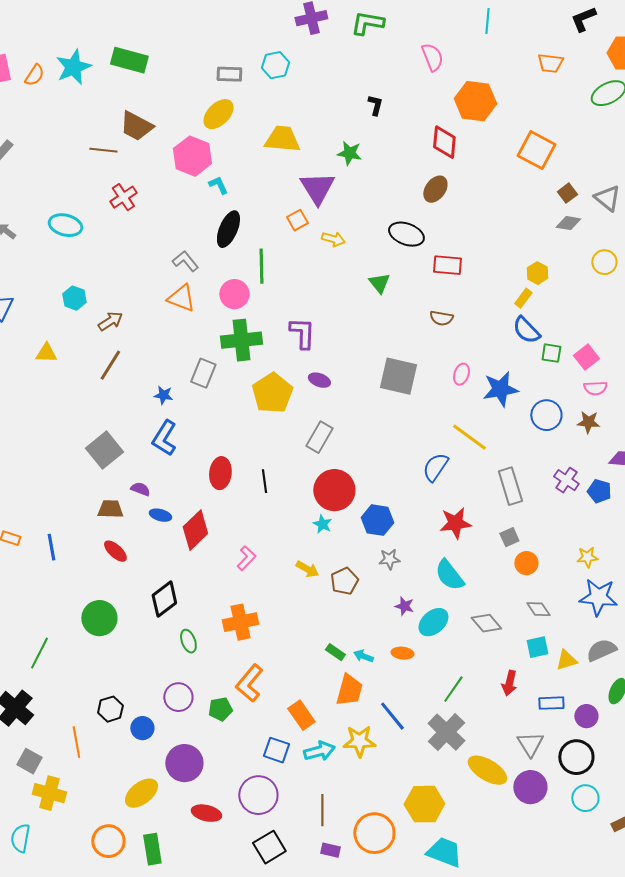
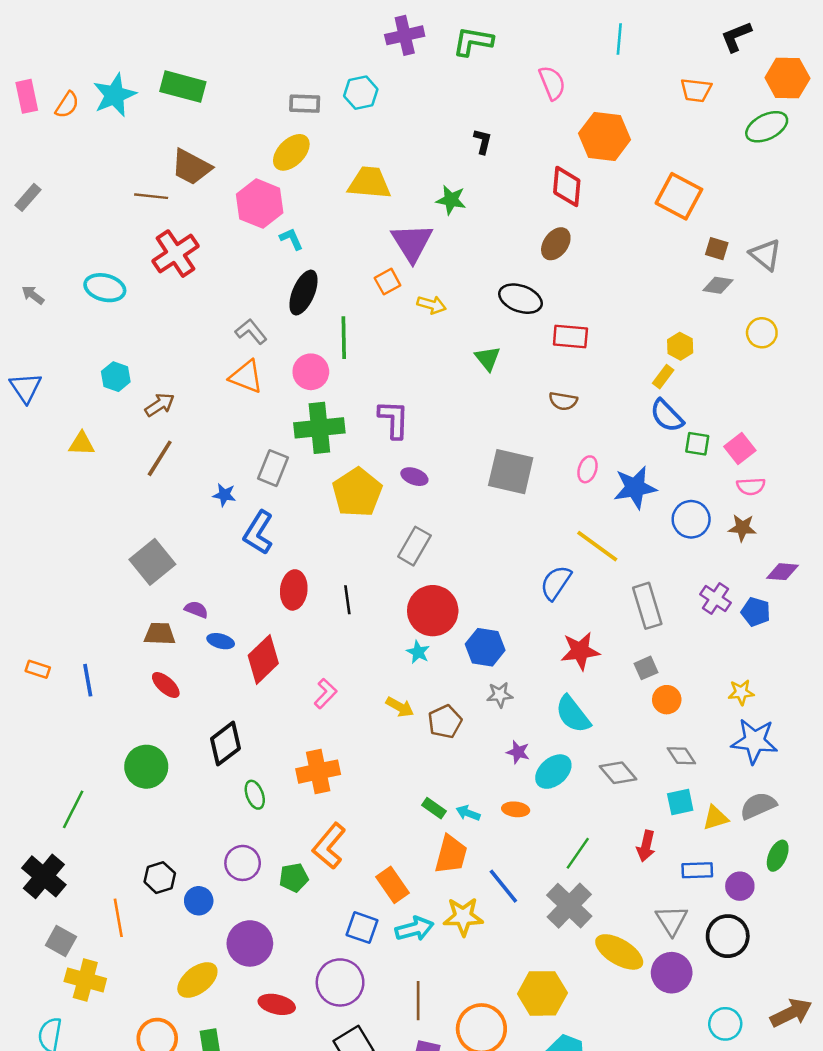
brown square: (567, 193) -> (717, 249), turned -36
red cross: (123, 197) -> (176, 254), size x1.4
blue L-shape: (164, 438) -> (258, 533), moved
cyan circle: (585, 798) -> (725, 1024), moved

